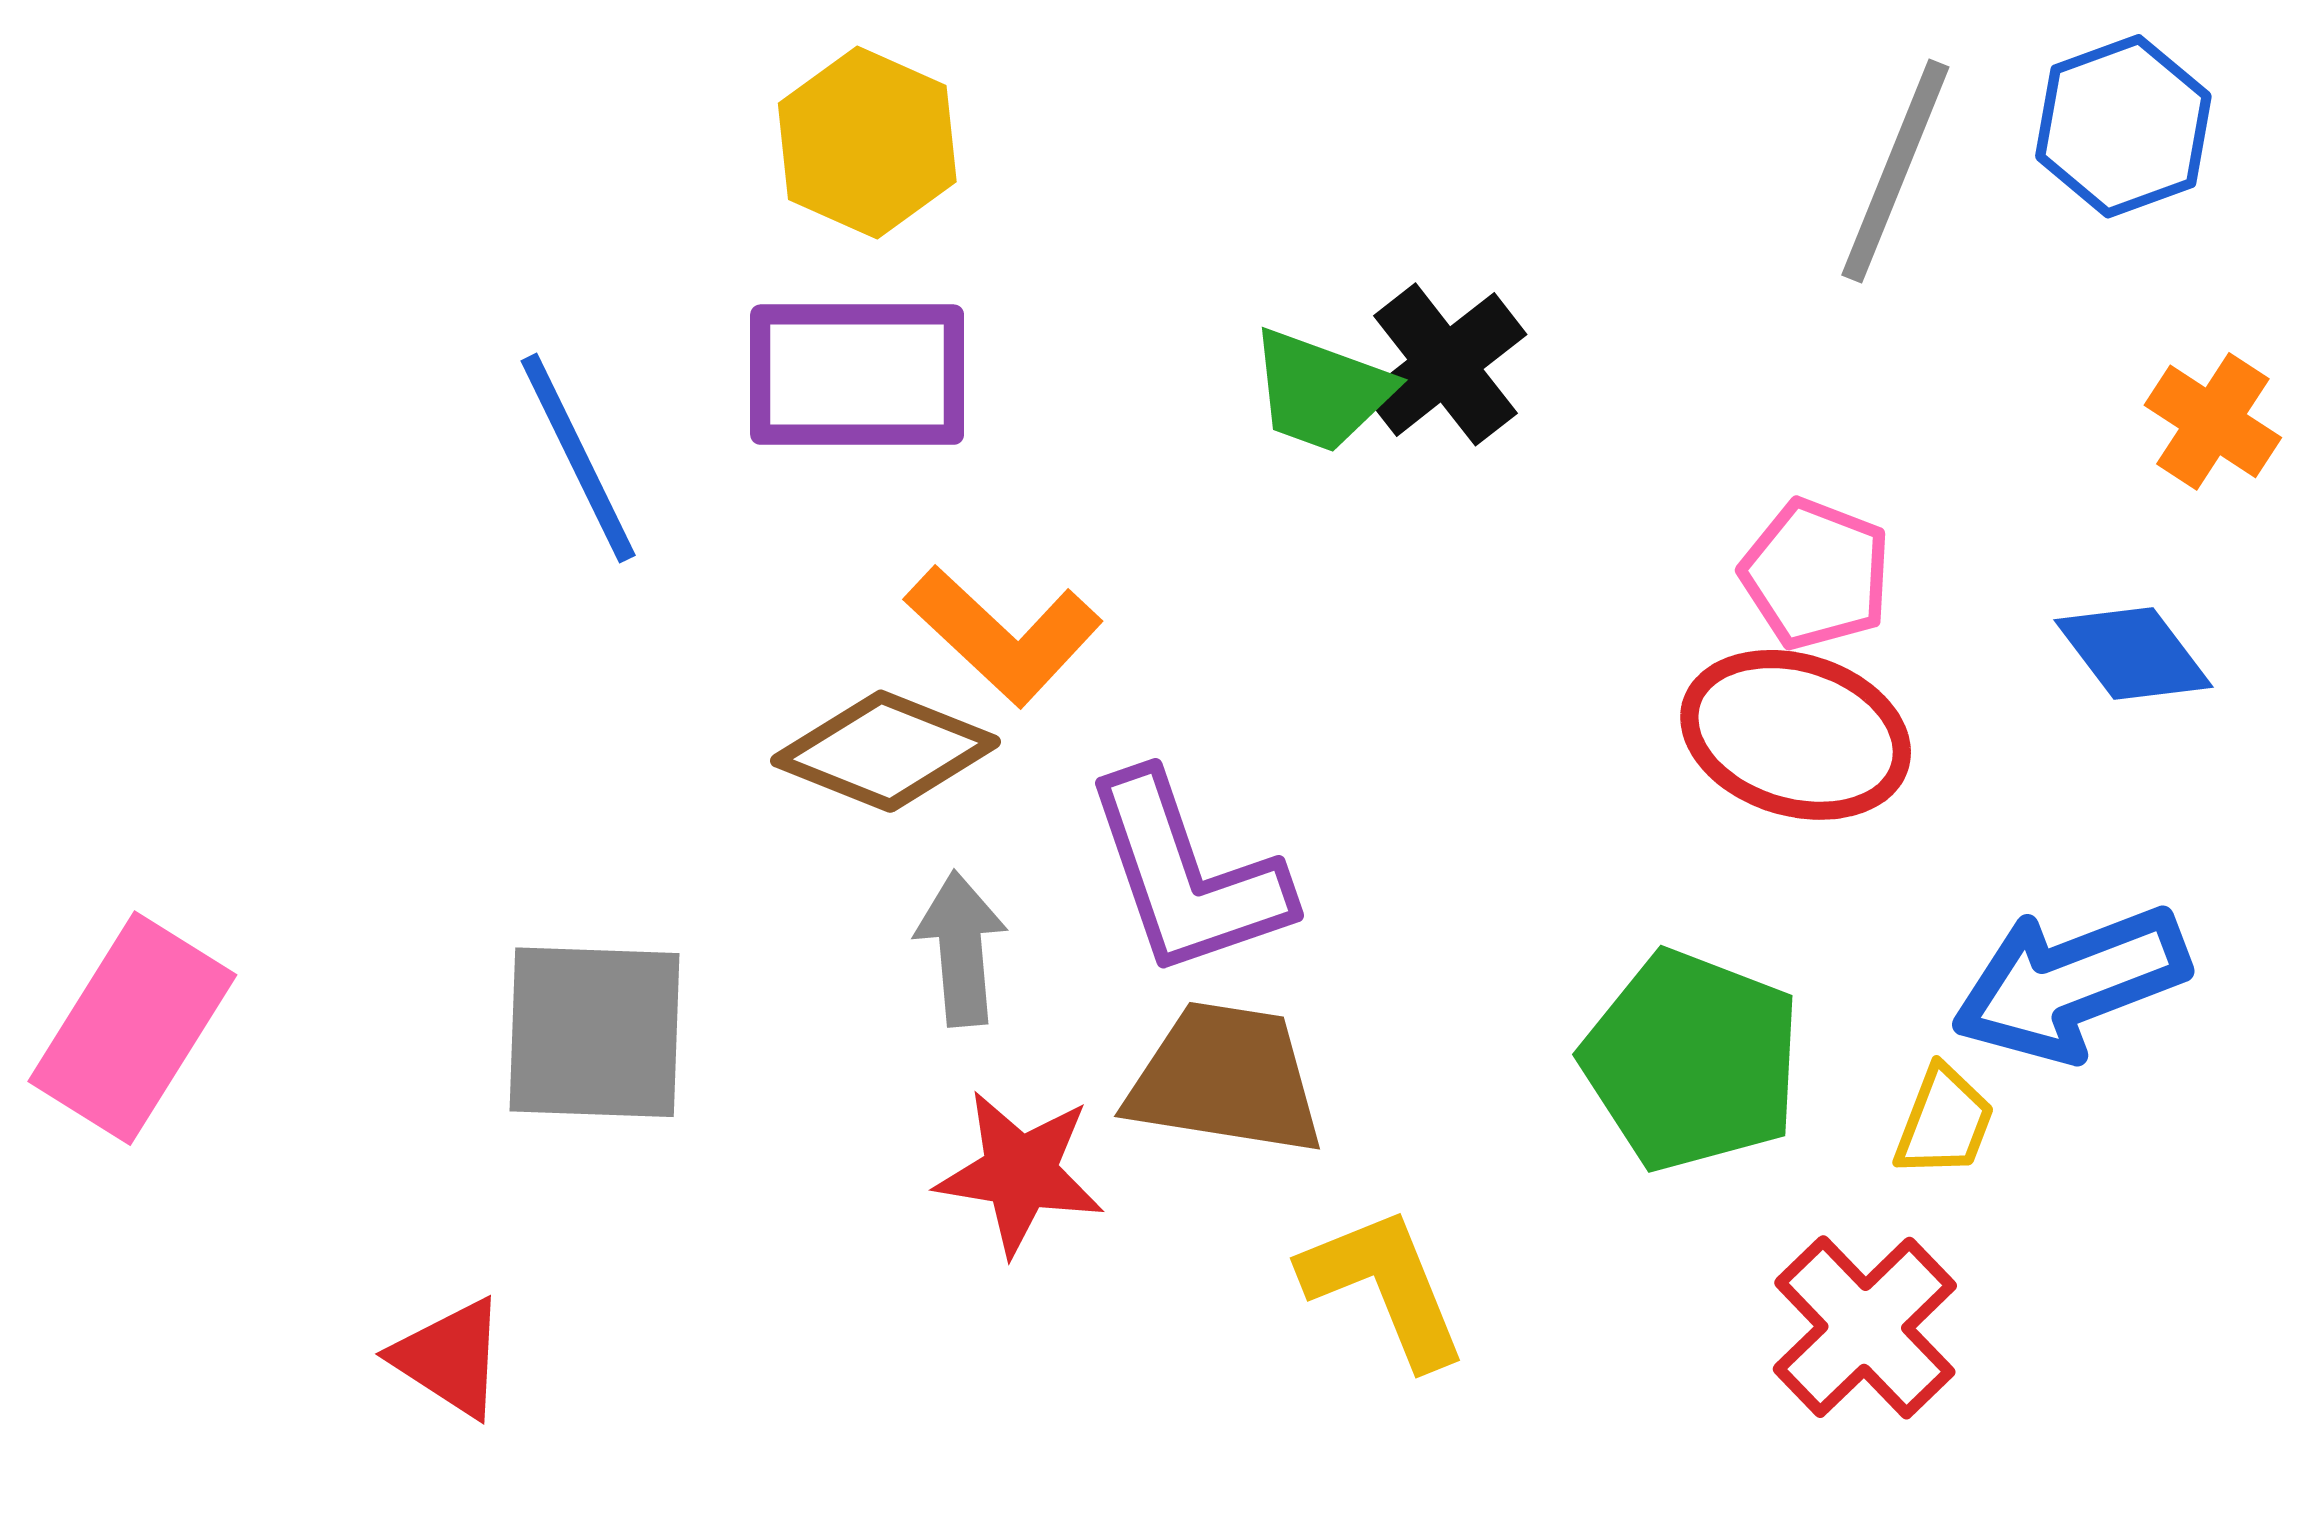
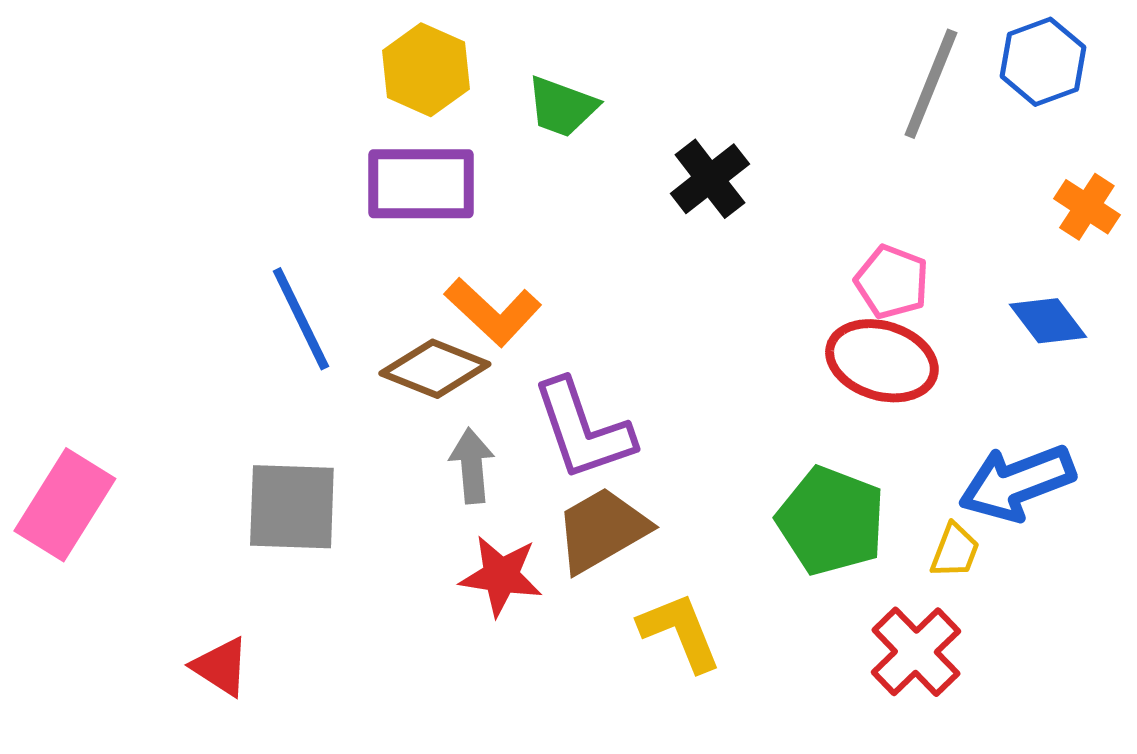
green trapezoid: (1321, 391) -> (562, 107), moved
blue line: (578, 458) -> (301, 319), moved
brown trapezoid: (1226, 1079) -> (602, 530), turned -39

